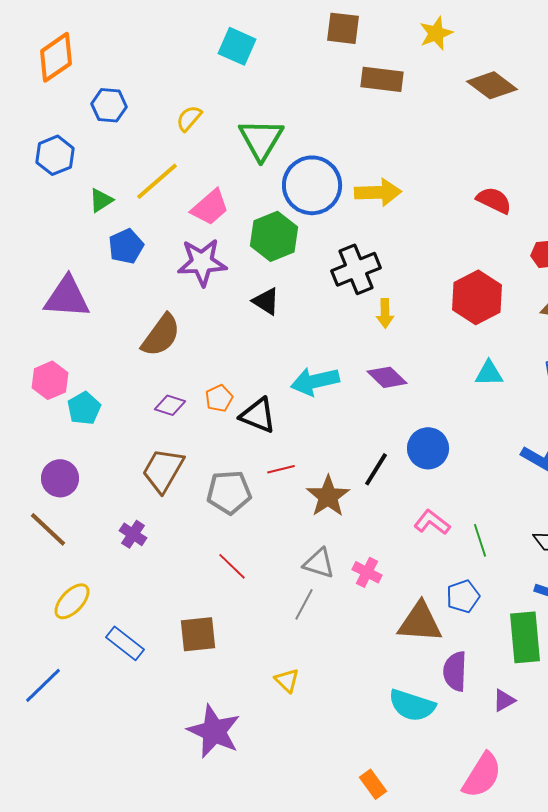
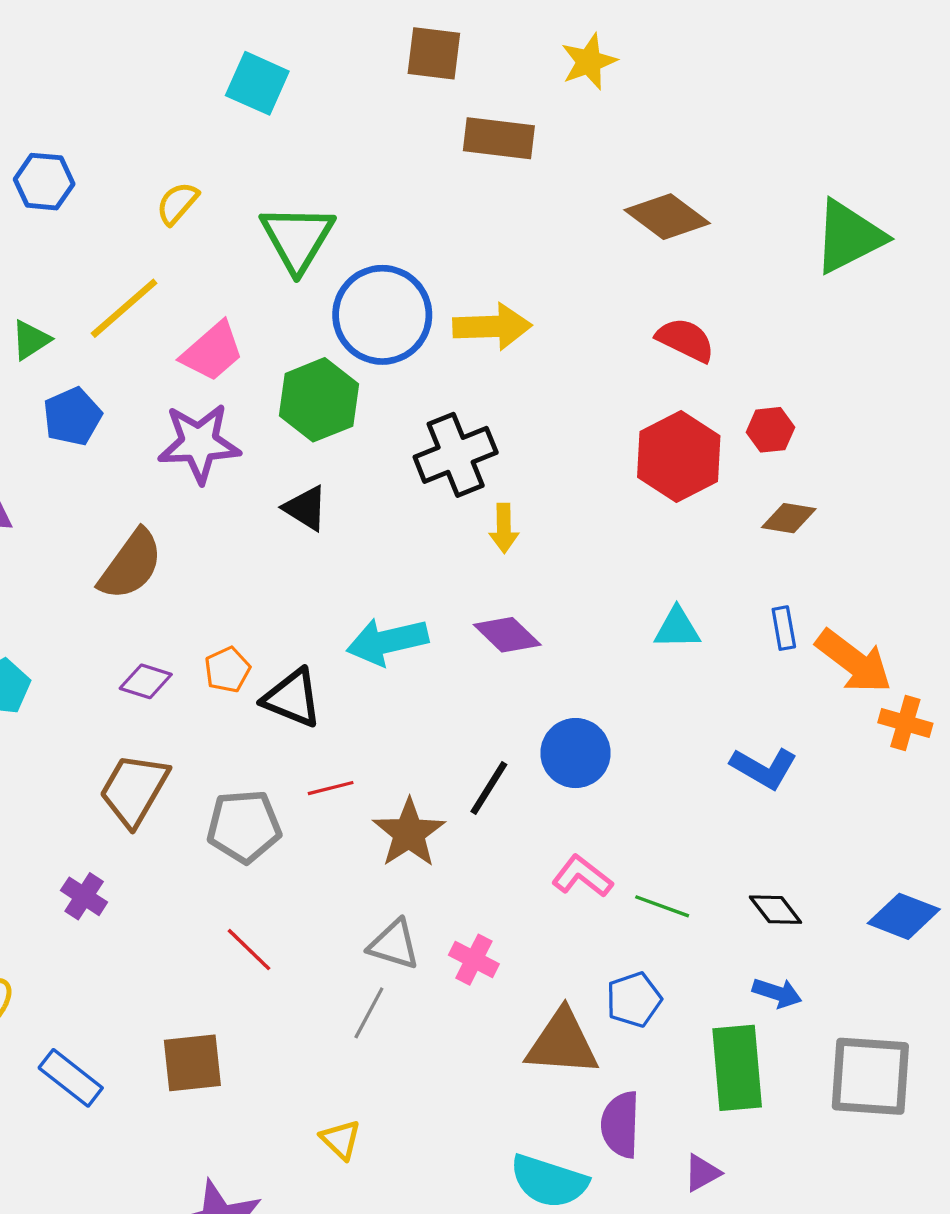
brown diamond: (492, 85) -> (667, 217), moved
red hexagon: (477, 297) -> (679, 456), moved
green line: (480, 540) -> (662, 906), turned -52

